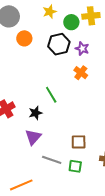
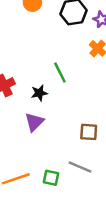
gray line: (52, 160) -> (80, 167), moved
green square: (75, 166) -> (51, 178), moved

